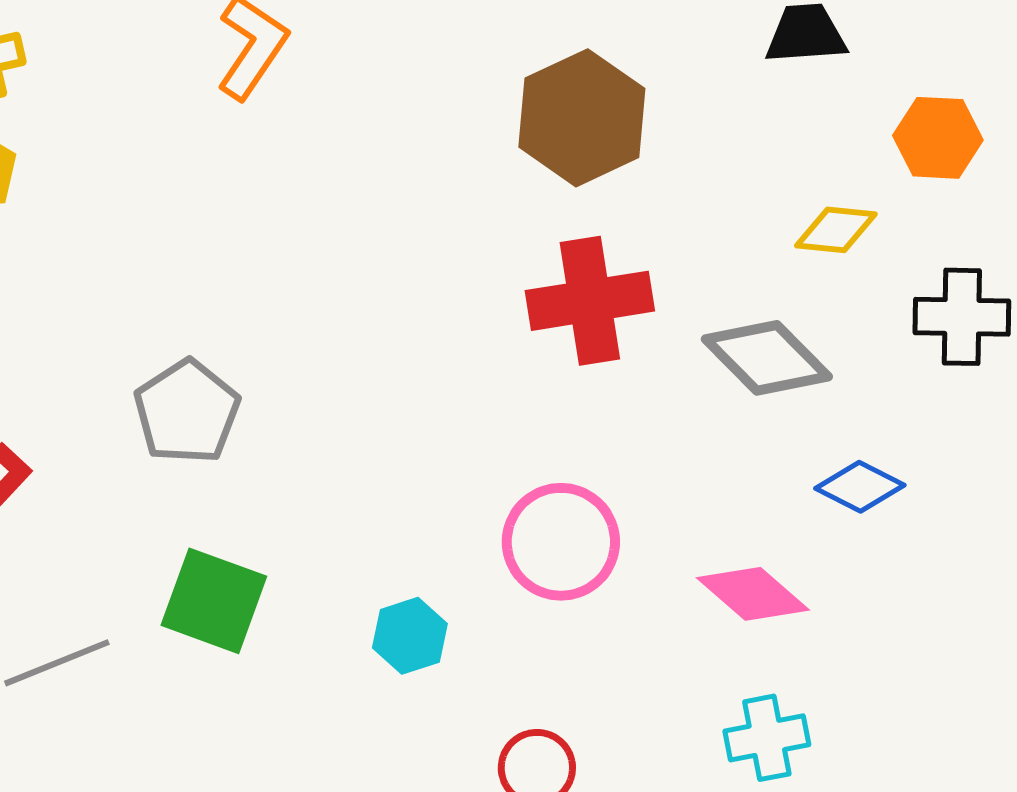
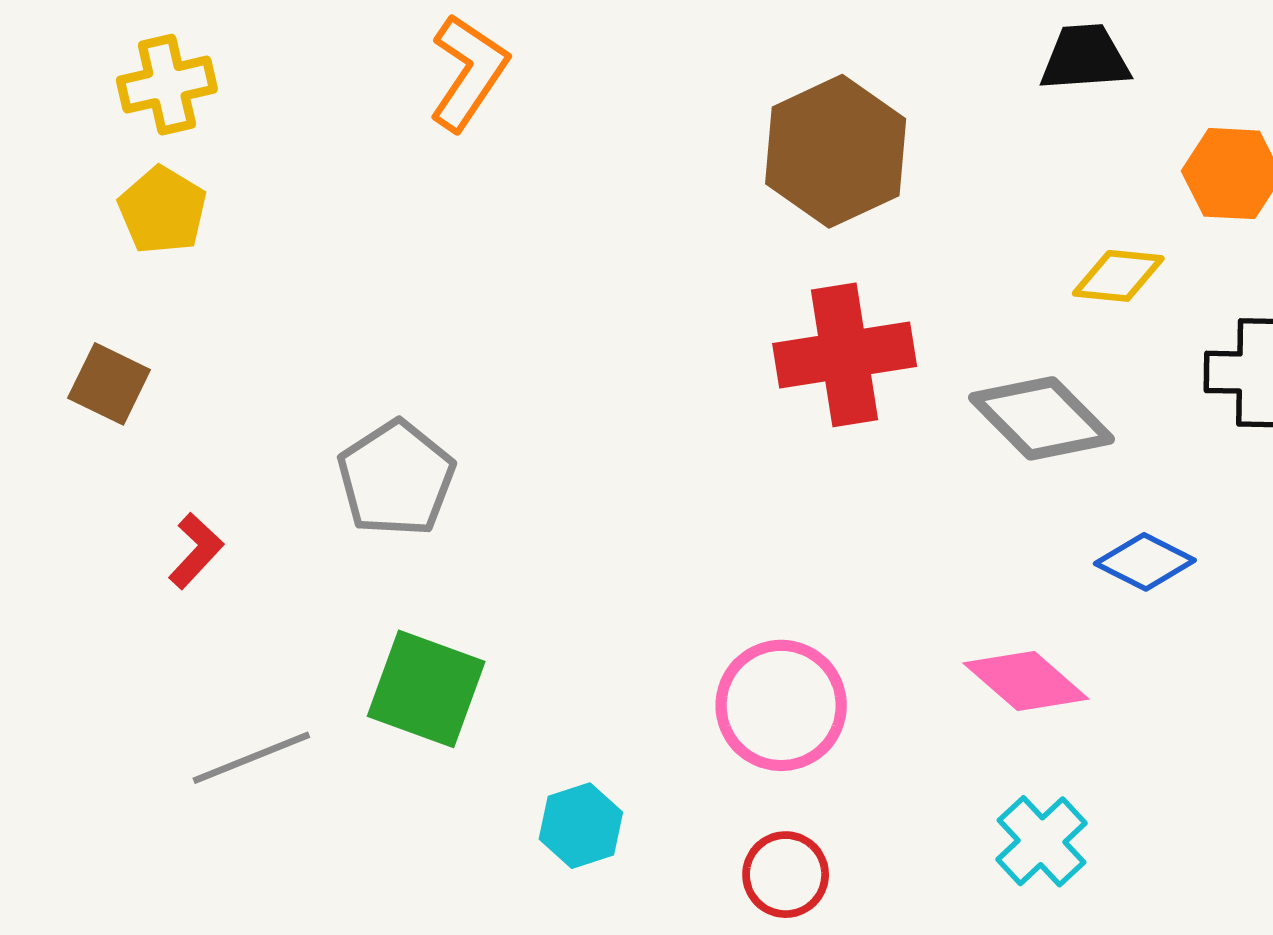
pink circle: (561, 542) -> (781, 705), moved
cyan hexagon: (410, 636) -> (581, 826), moved
cyan cross: (767, 738) -> (1041, 841), turned -32

